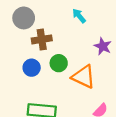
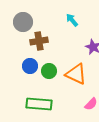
green circle: (59, 63) -> (49, 71), moved

